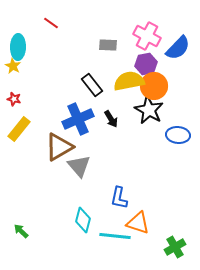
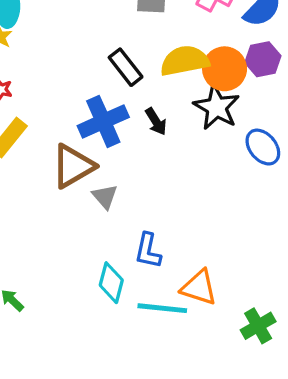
purple hexagon: (146, 64) -> (263, 59), moved
blue ellipse: (178, 135) -> (263, 147), turned 45
gray triangle: (79, 166) -> (105, 196), size x0.7
blue L-shape: (119, 198) -> (148, 251), moved

